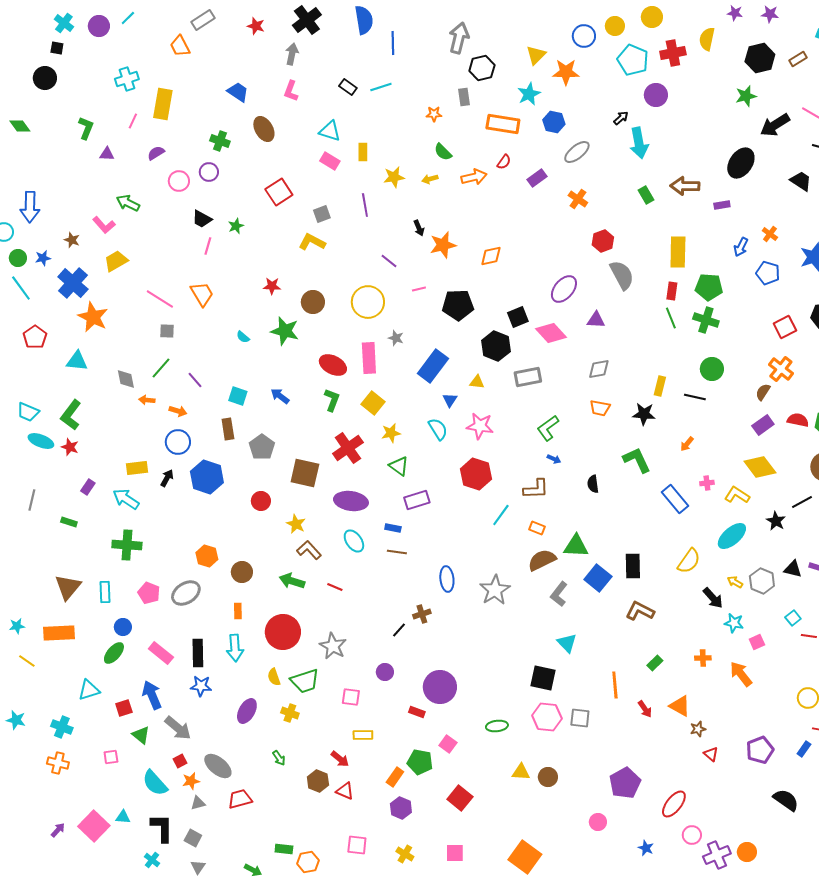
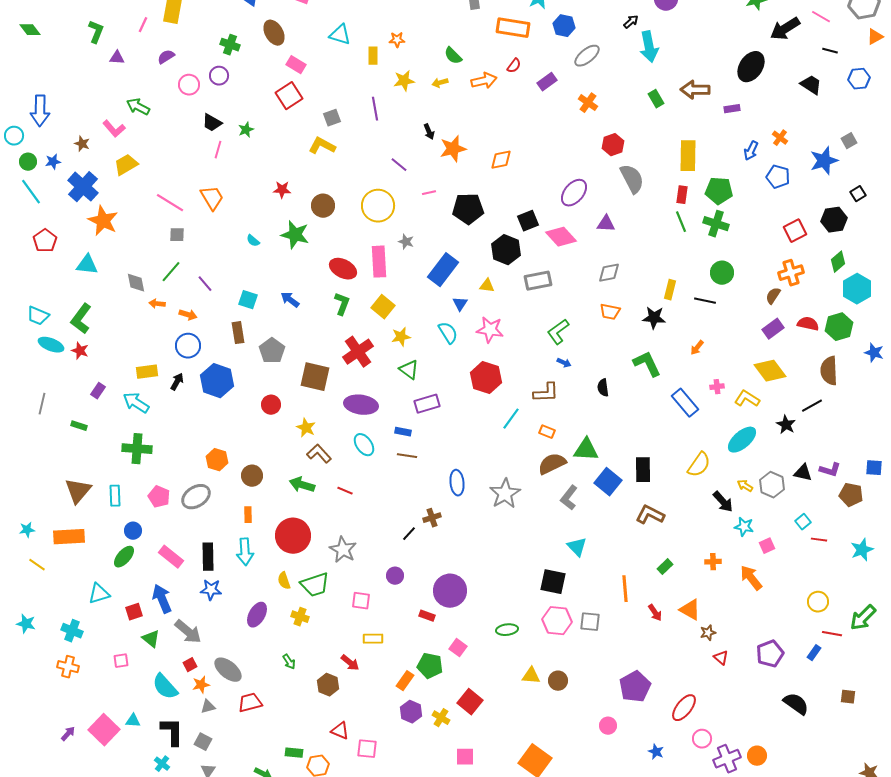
orange star: (434, 114) -> (397, 40), moved
pink rectangle: (330, 161) -> (296, 65), moved
orange cross: (781, 369) -> (791, 273), turned 35
red triangle: (345, 791) -> (340, 731), moved
yellow cross: (405, 854) -> (441, 718), moved

